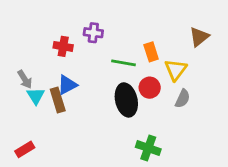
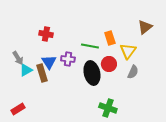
purple cross: (93, 33) -> (68, 59), moved
blue triangle: (67, 85) -> (49, 62), turned -35
cyan triangle: (36, 96) -> (26, 70), turned 32

